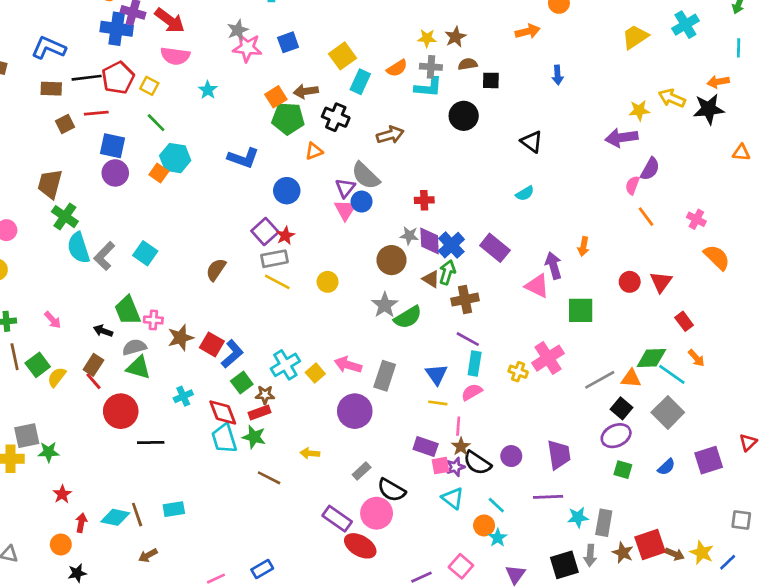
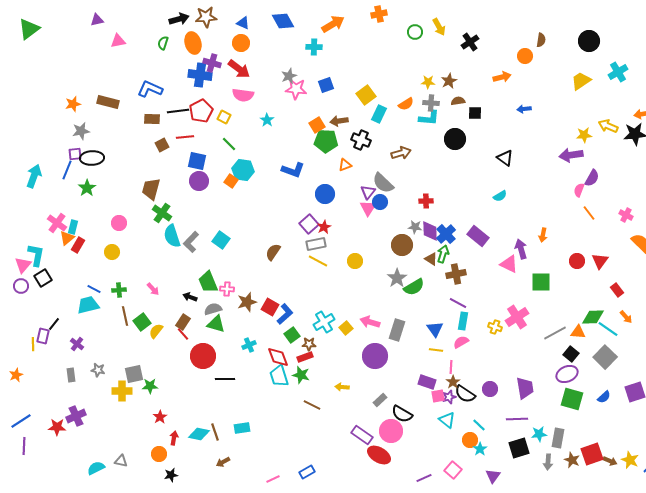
blue arrow: (558, 75) -> (524, 109), turned 88
green square: (623, 470) -> (572, 399), size x1.6
black square: (564, 565) -> (519, 448), moved

